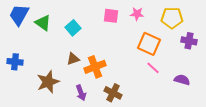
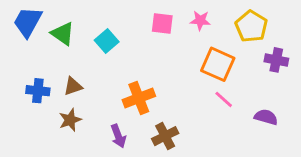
yellow pentagon: (172, 18) -> (251, 26), turned 30
brown triangle: (73, 59) -> (73, 86), moved
blue cross: (15, 62) -> (38, 91), moved
brown star: (48, 82) -> (70, 120), size x0.7
brown cross: (113, 93) -> (165, 136), turned 36

